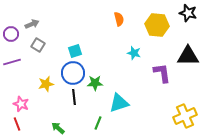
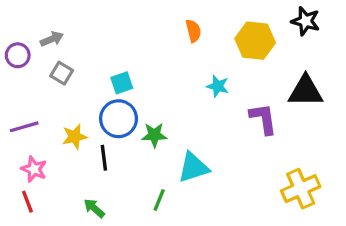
purple line: (12, 62) -> (24, 127), moved
black line: (74, 97) -> (104, 158), moved

